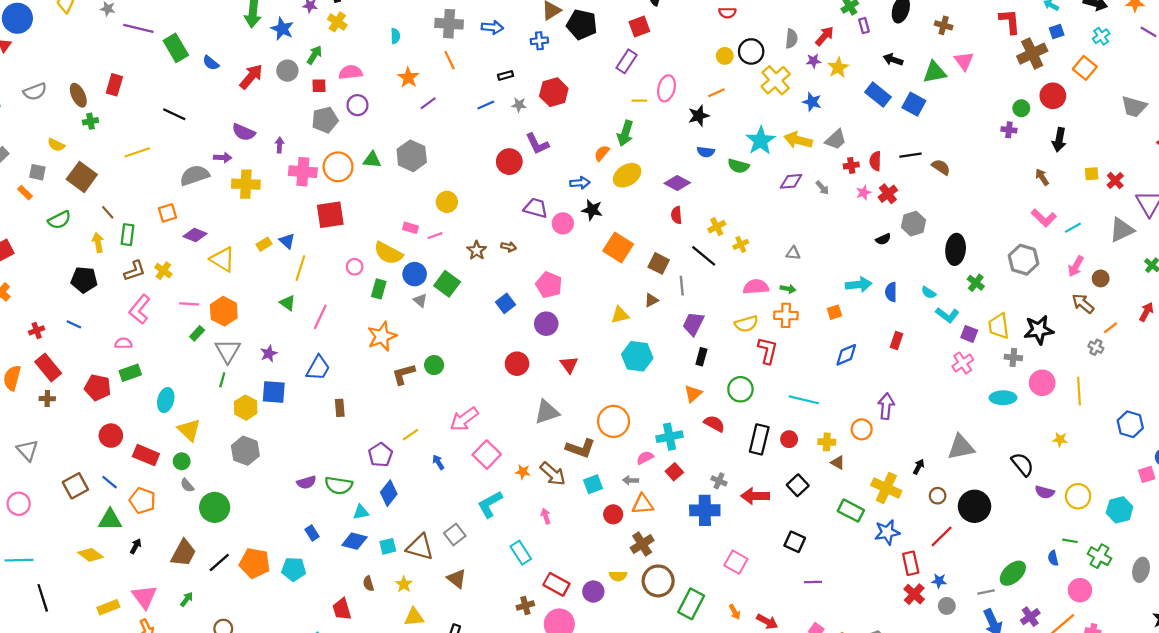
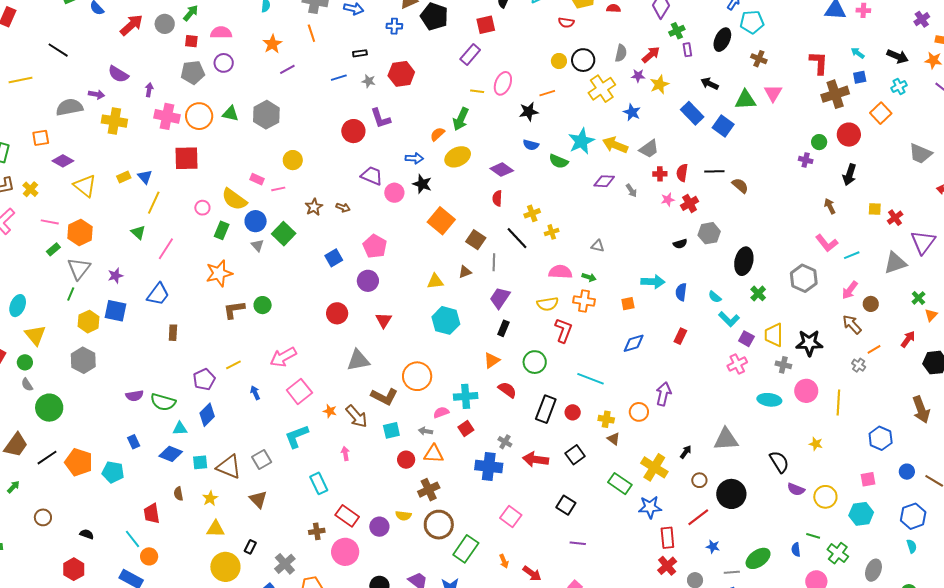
pink square: (1147, 474) -> (868, 479), moved
blue star: (939, 581) -> (713, 547), moved

